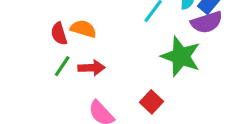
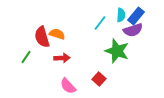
red semicircle: (59, 34) -> (42, 37), size x1.5
green line: (62, 66) -> (26, 57), moved

